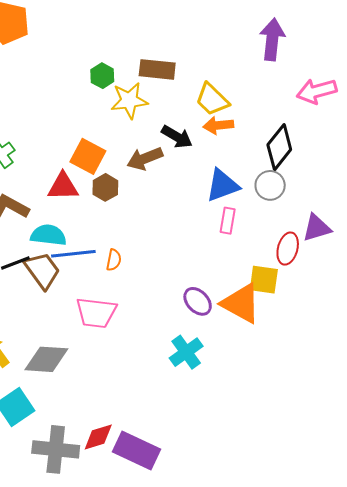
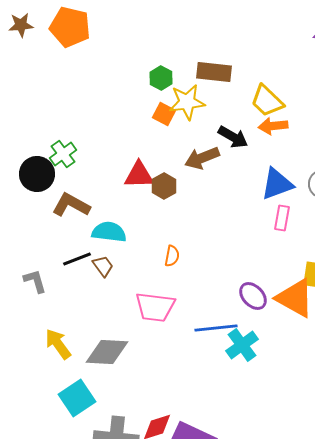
orange square: (88, 156) -> (164, 114), moved, size x0.7
red triangle: (63, 186) -> (139, 175), moved
blue line: (73, 254) -> (216, 328), moved
brown trapezoid: (42, 270) -> (103, 266), size x0.6

